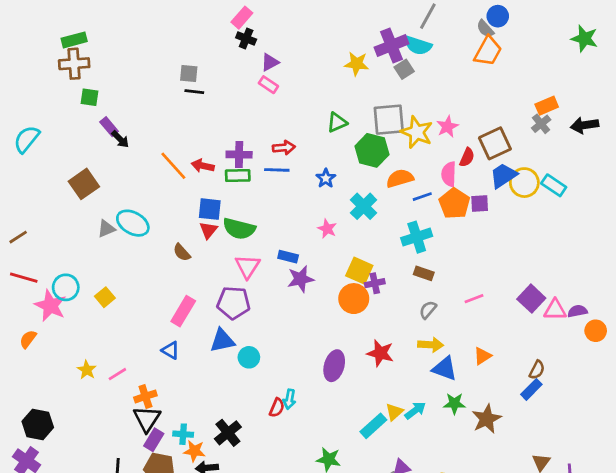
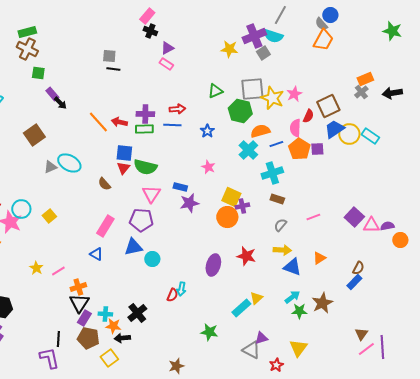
brown cross: (74, 64) -> (27, 49), turned 30
cyan cross: (364, 206) -> (248, 150), moved
green star: (454, 403) -> (299, 311), moved
cyan arrow: (415, 410) -> (292, 297), moved

